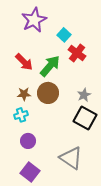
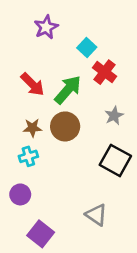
purple star: (34, 20) -> (46, 27), size x0.7
gray star: (84, 95) -> (114, 116), moved
purple circle: (28, 141) -> (20, 194), moved
gray triangle: (71, 158) -> (96, 215), size x0.7

